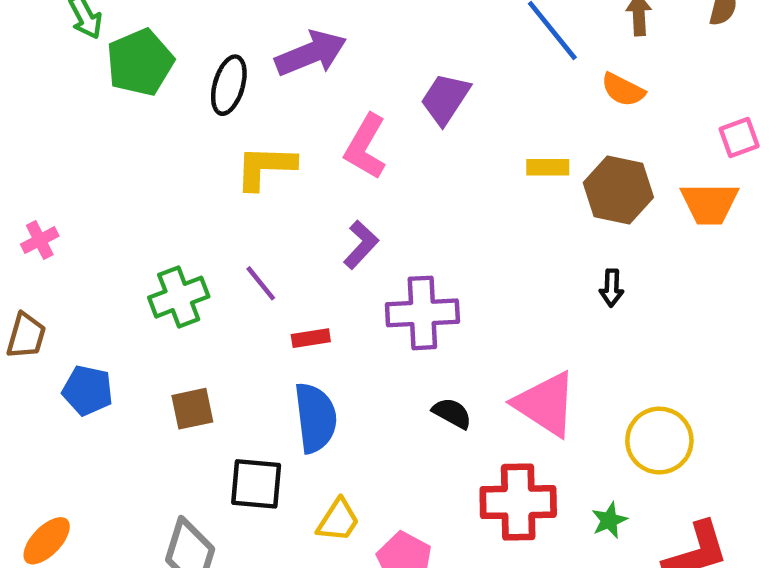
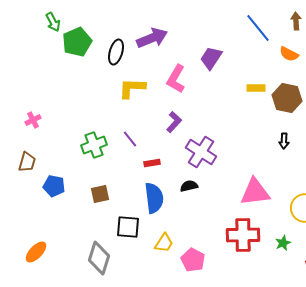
purple cross: (422, 313) -> (201, 152), turned 36
pink triangle: (545, 404) -> (255, 192), turned -40
black semicircle: (452, 413) -> (189, 186), moved, turned -42

